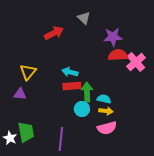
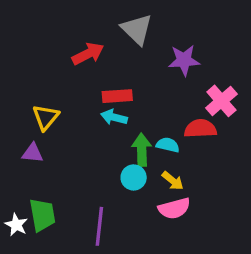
gray triangle: (84, 18) -> (137, 29), size x1.5
red semicircle: (118, 55) -> (200, 129), moved
red rectangle: (72, 86) -> (117, 96), moved
cyan semicircle: (104, 99) -> (168, 145), moved
yellow arrow: (106, 111) -> (173, 181), turned 32

